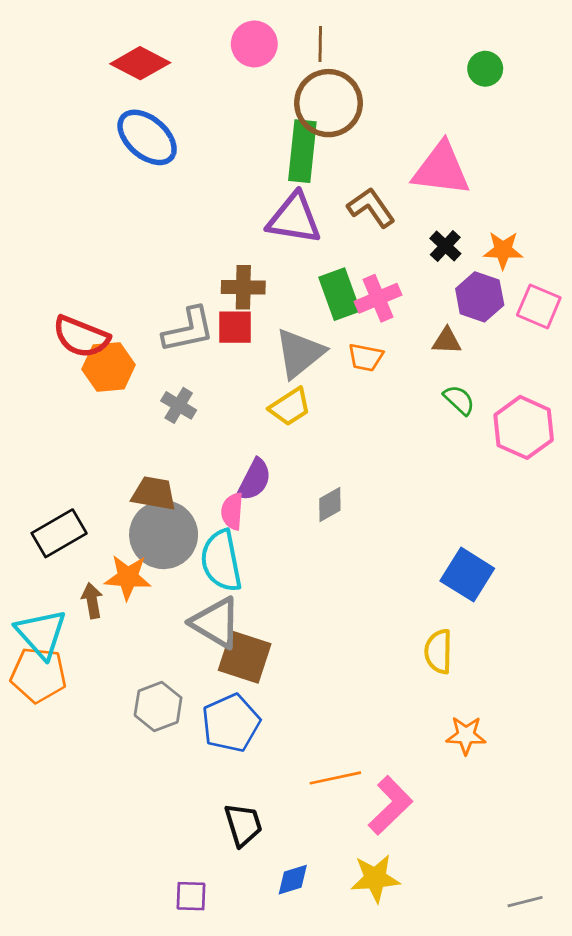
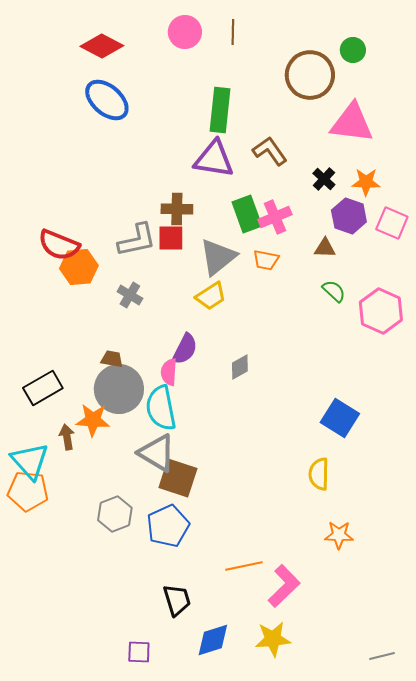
brown circle: (328, 103) -> (310, 75), moved
pink triangle: (441, 169) -> (352, 123), moved
brown trapezoid: (154, 493) -> (112, 359), size x0.7
blue diamond: (293, 880) -> (213, 640), size x1.4

